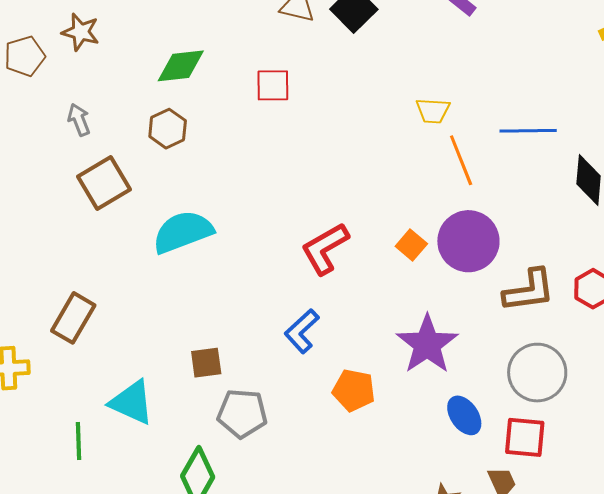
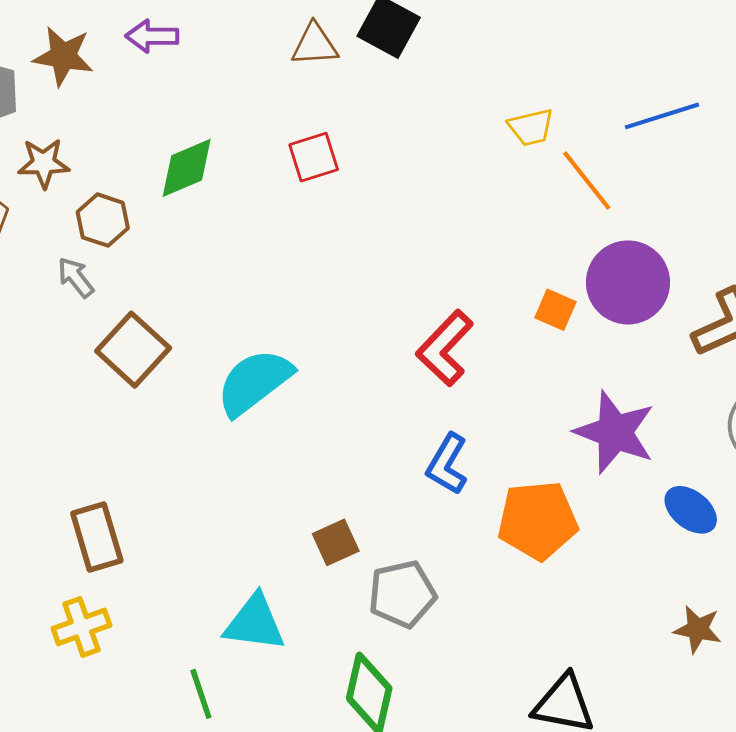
brown hexagon: (168, 129) -> (103, 220), moved
brown rectangle: (73, 318) -> (97, 537), moved, turned -30
orange pentagon: (354, 390) -> (538, 520), size x1.4

